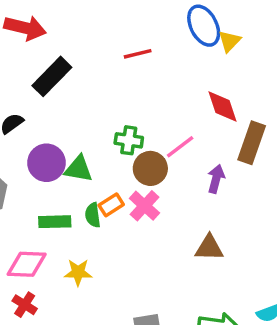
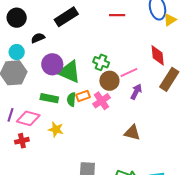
green triangle: (79, 169) -> (69, 72), size x1.4
purple arrow: (216, 179) -> (136, 92), moved
red cross: (25, 305) -> (22, 141), turned 32

